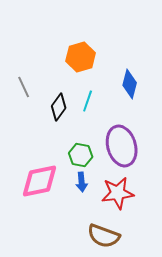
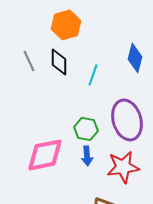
orange hexagon: (81, 57) -> (66, 25), moved
black diamond: (59, 107) -> (59, 62), moved, turned -36

